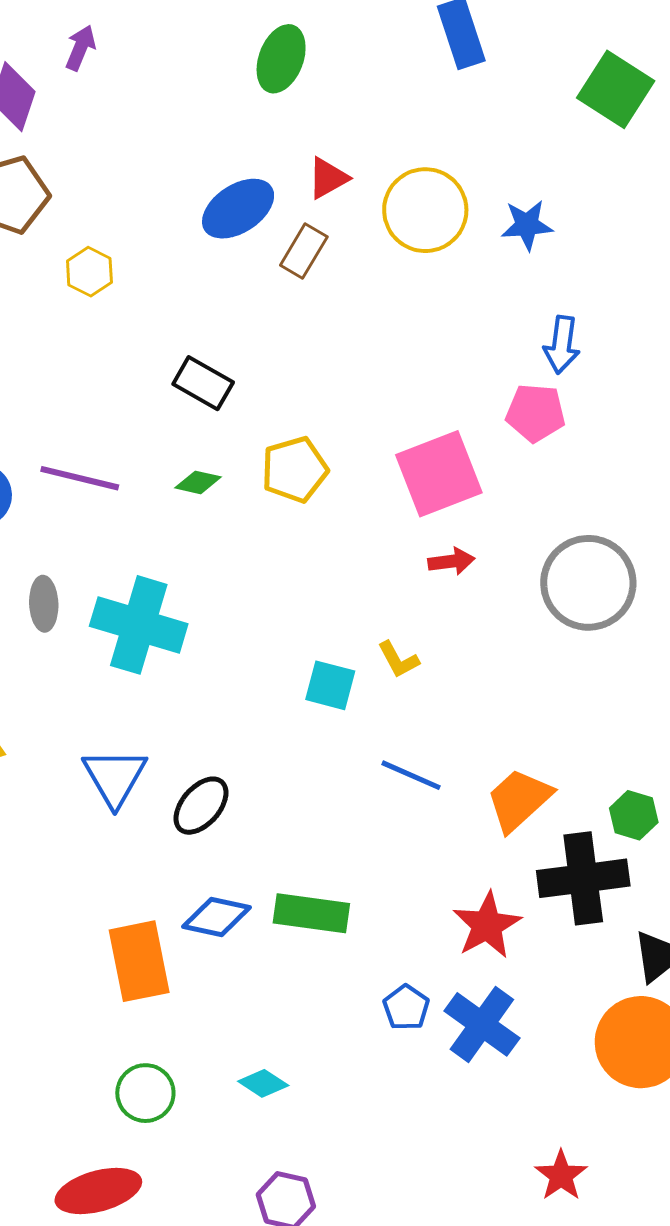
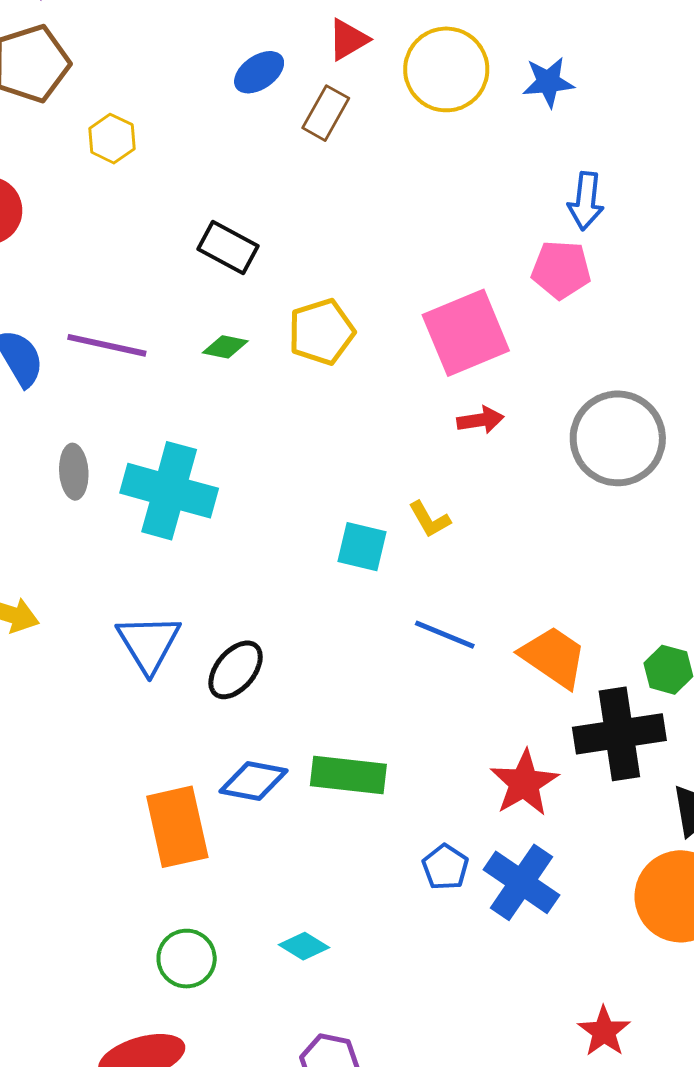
blue ellipse: (238, 209) -> (259, 72), size x0.7
orange trapezoid: (519, 800) -> (553, 657), turned 78

